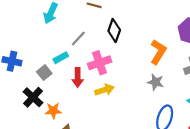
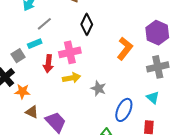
gray line: (78, 39) -> (44, 24), moved
gray star: (156, 82) -> (98, 88), moved

